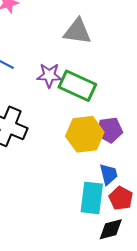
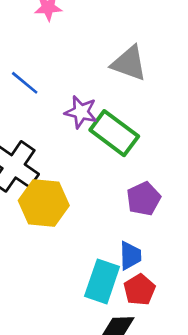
purple pentagon: (110, 130) -> (144, 199), turned -30
yellow hexagon: (85, 134) -> (44, 203), moved

